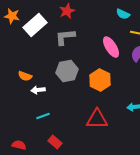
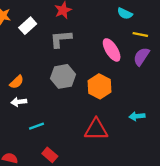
white rectangle: (35, 25) -> (28, 26), size x0.7
orange semicircle: (25, 76) -> (17, 82), turned -64
white arrow: (38, 90) -> (19, 102), moved

